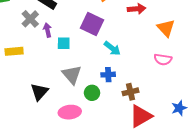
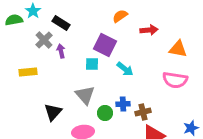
orange triangle: (166, 28) -> (178, 49), turned -36
cyan square: (64, 43) -> (92, 64), moved
pink semicircle: (163, 59) -> (175, 80), size x1.4
blue cross: (108, 75) -> (123, 104), moved

